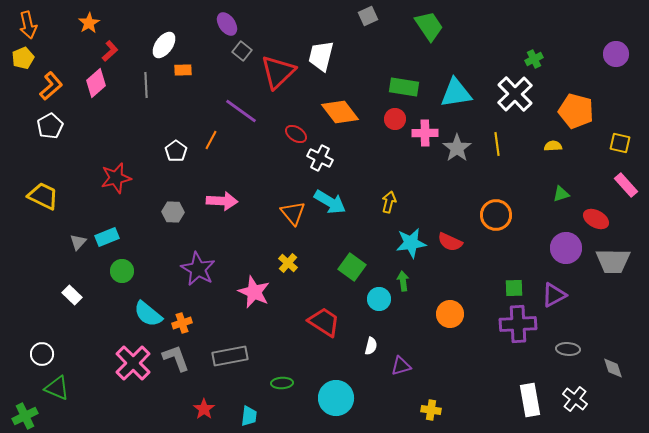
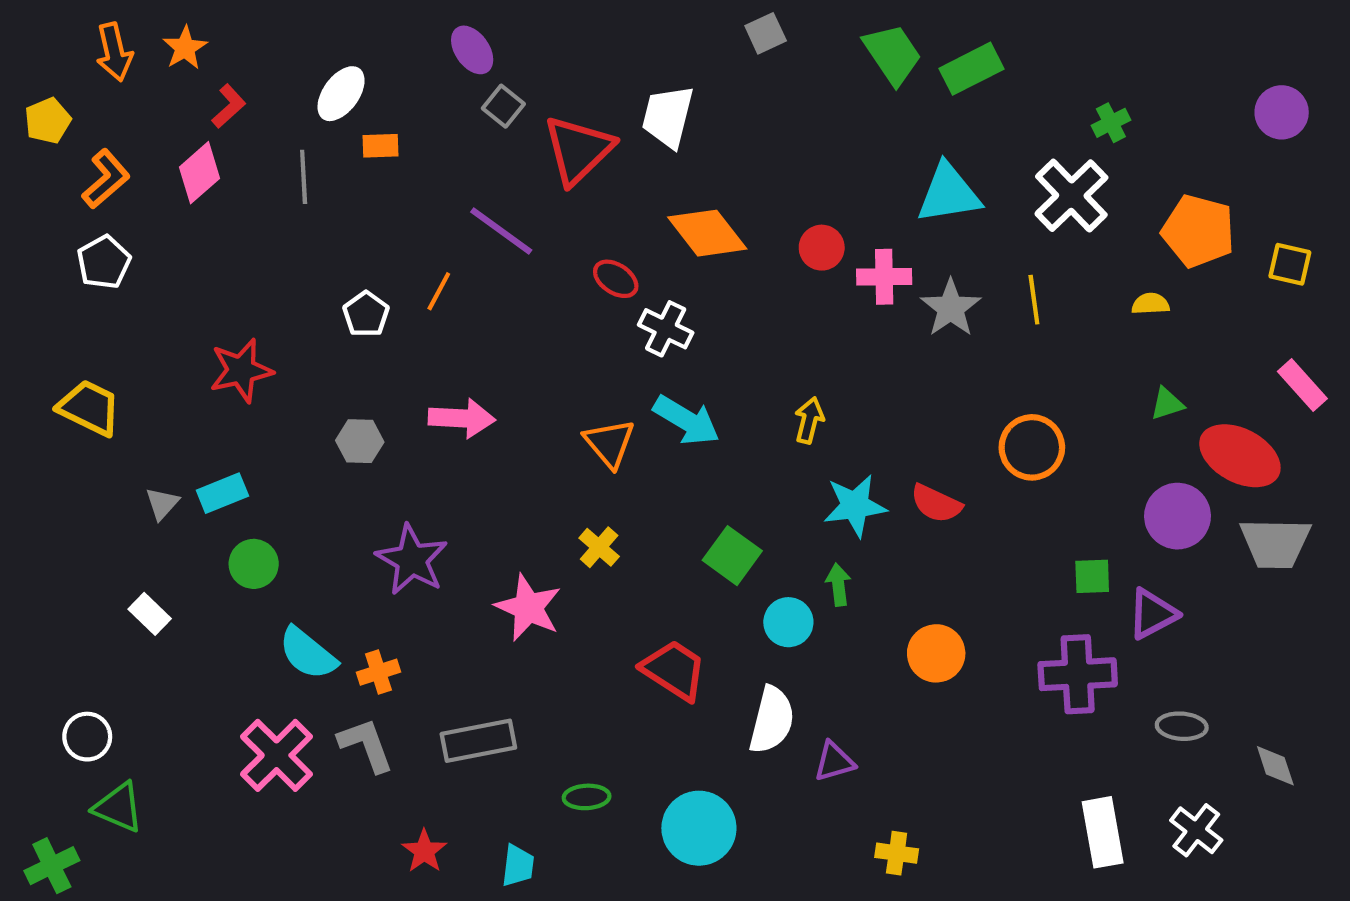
orange arrow: (28, 25) -> (114, 52), moved
green rectangle: (404, 87) -> (972, 69), moved, turned -36
yellow square: (620, 143) -> (1290, 264), moved
red ellipse: (596, 219) -> (1240, 456), size x1.5
green square: (514, 288) -> (1092, 576), moved
white semicircle: (371, 346) -> (772, 720), size x1.8

